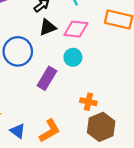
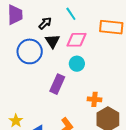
black triangle: (48, 27) -> (52, 41), turned -35
blue circle: (18, 51) -> (30, 51), moved

